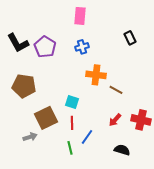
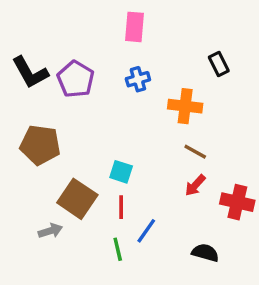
orange cross: (96, 75) -> (185, 106), moved
brown square: (46, 118) -> (77, 199), turned -30
red arrow: (115, 120) -> (195, 185), moved

